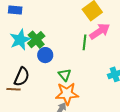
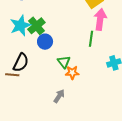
pink arrow: (100, 31) -> (100, 19), turned -50
green line: (84, 42) -> (91, 39), moved
orange star: (67, 94) -> (72, 73), moved, size x0.6

